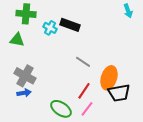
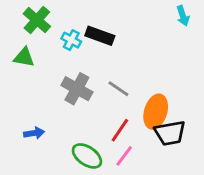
green cross: (26, 14) -> (37, 20), turned 36
gray cross: (25, 76) -> (77, 89), moved

